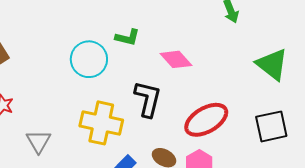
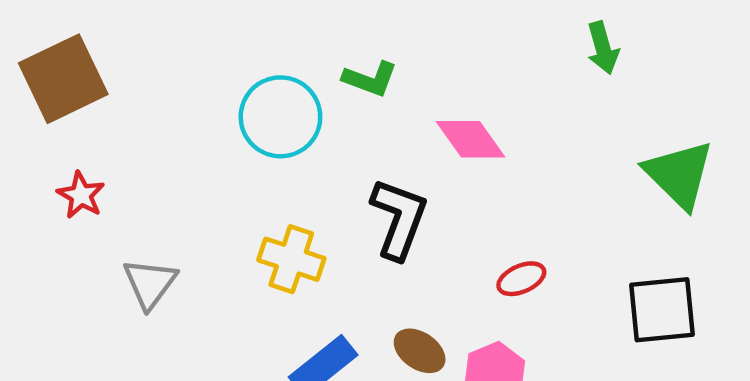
red ellipse: (206, 120) -> (521, 279), size x0.5
yellow cross: (101, 123) -> (291, 259), size x0.7

